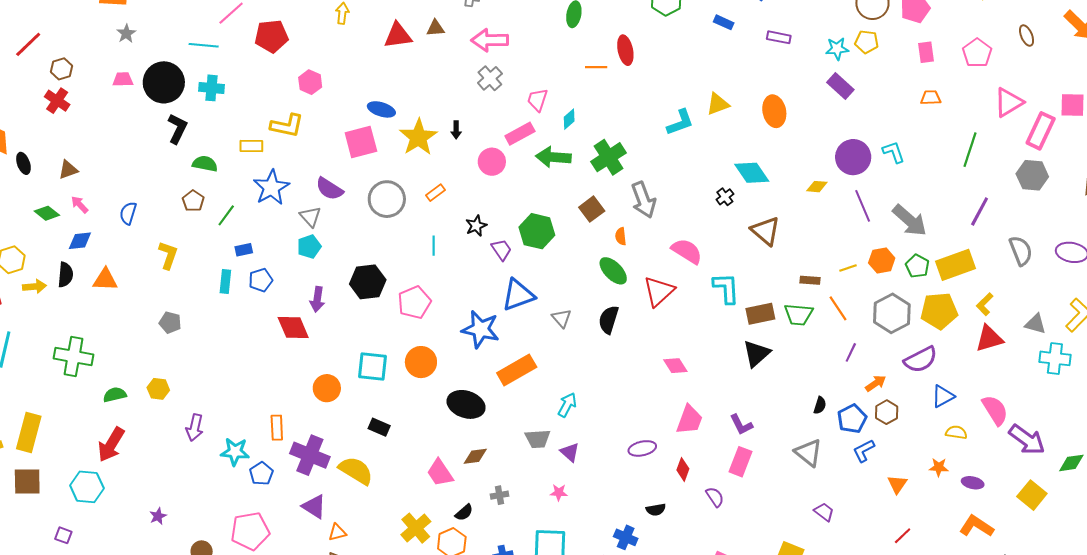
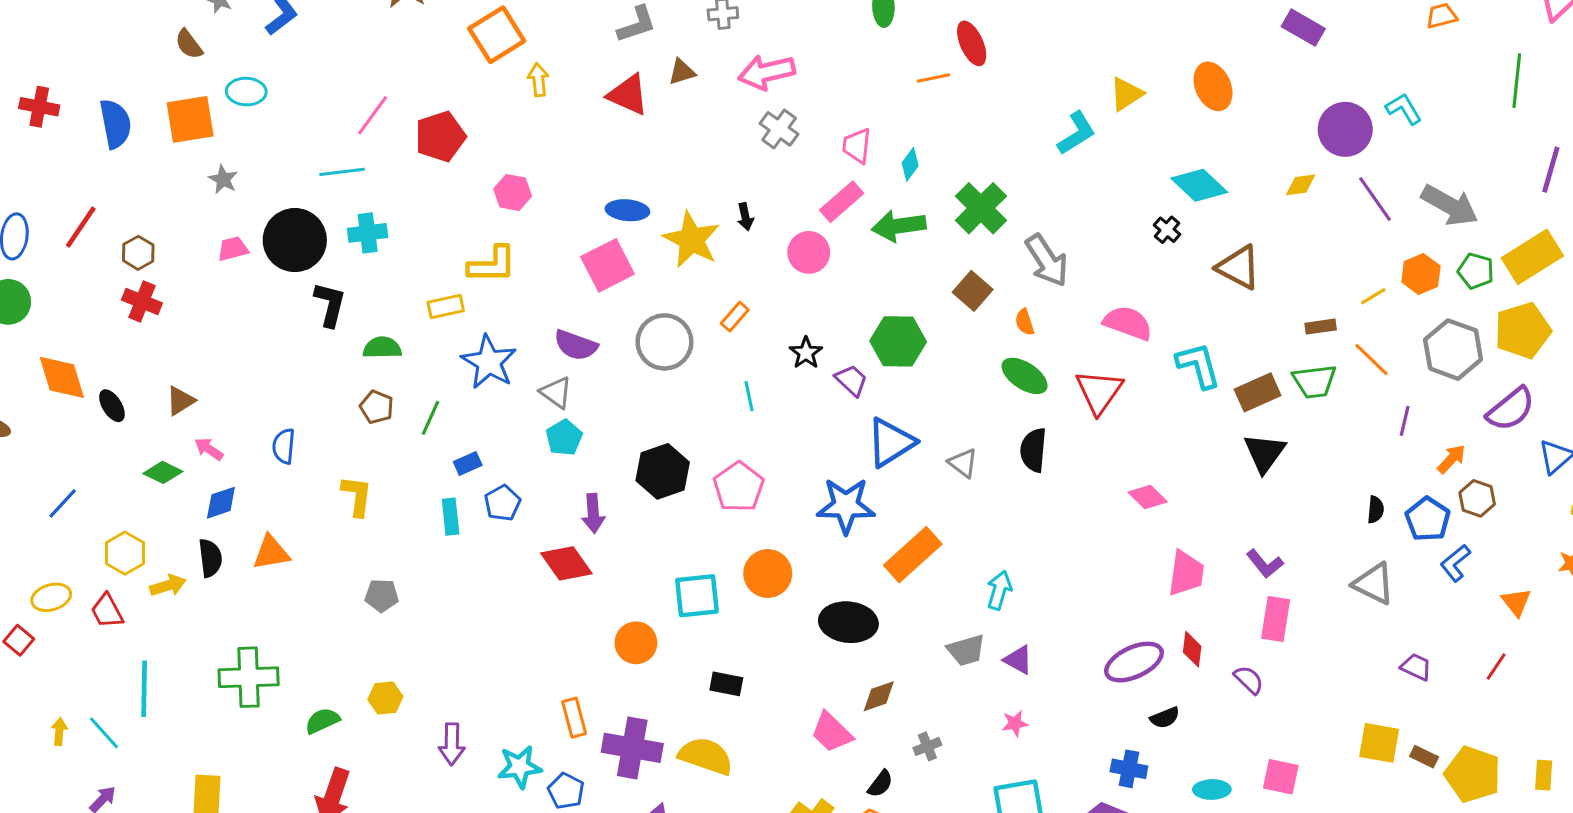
red triangle: (398, 35) -> (628, 95), turned 44
purple ellipse: (642, 448) -> (1134, 662), moved, size x1.4
red line: (903, 536) -> (1496, 666), moved

